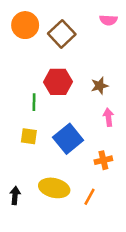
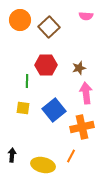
pink arrow: (108, 117) -> (86, 93), size x1.5
orange cross: (103, 160) -> (82, 127), size x1.6
yellow ellipse: (54, 188) -> (43, 165), moved

